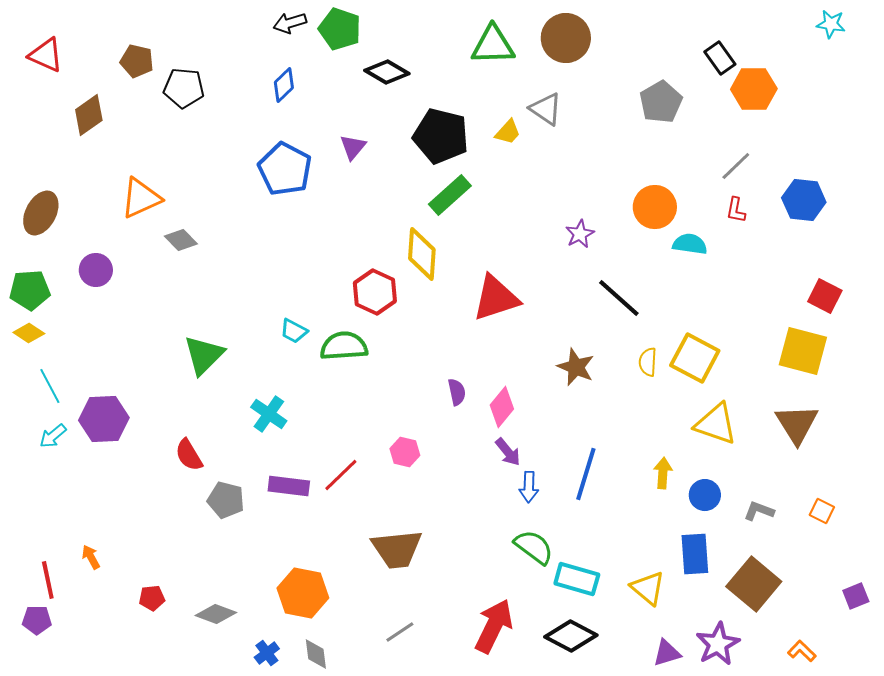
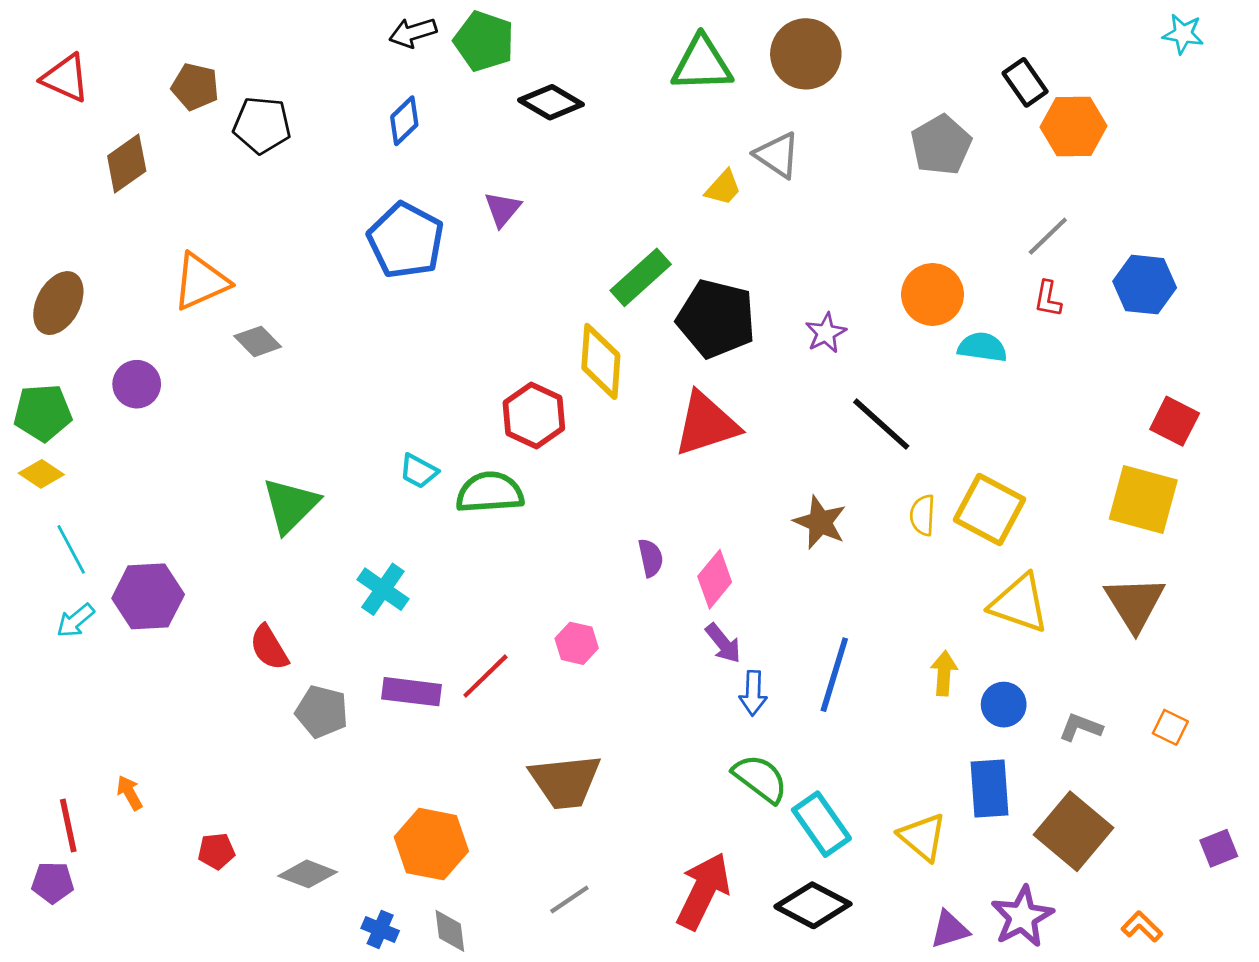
black pentagon: (441, 136) -> (716, 319), moved
cyan rectangle: (577, 579) -> (821, 824), turned 39
blue cross: (267, 653) -> (380, 929), turned -30

